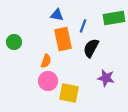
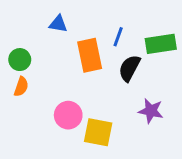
blue triangle: (57, 15) -> (58, 24), moved
green rectangle: (114, 18) -> (161, 44), moved
orange semicircle: (46, 61) -> (21, 87), moved

